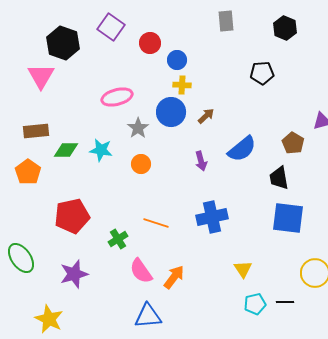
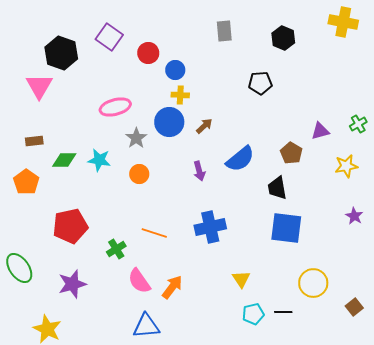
brown rectangle: (36, 131) -> (34, 141), size x0.7

